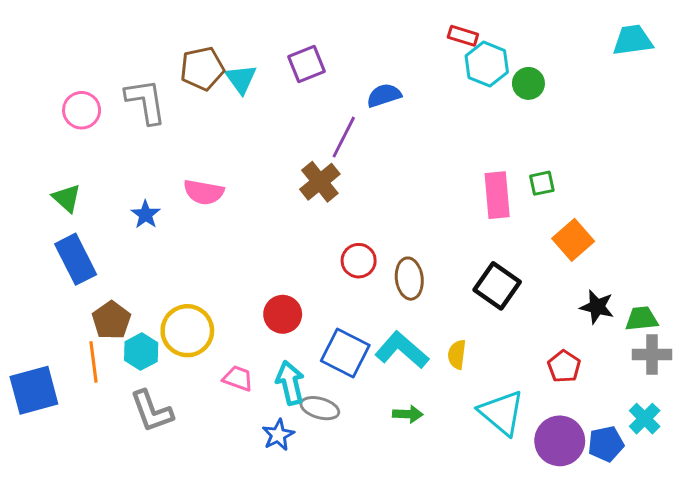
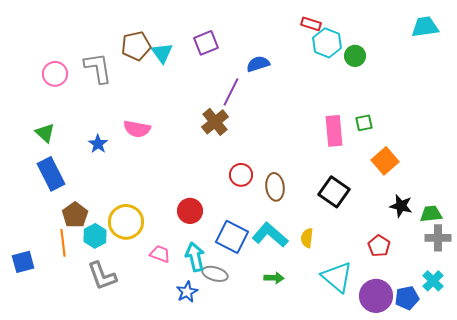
blue square: (34, 390) -> (23, 262), size x0.7

